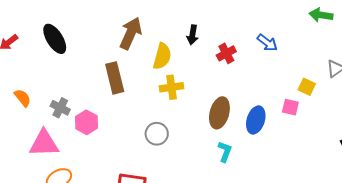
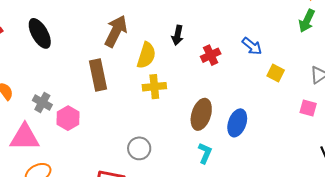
green arrow: (321, 15) -> (307, 21), turned -75
yellow square: (307, 87) -> (276, 73), moved
pink square: (290, 107) -> (308, 108), moved
gray circle: (157, 134) -> (139, 148), moved

